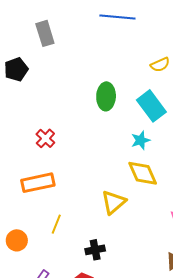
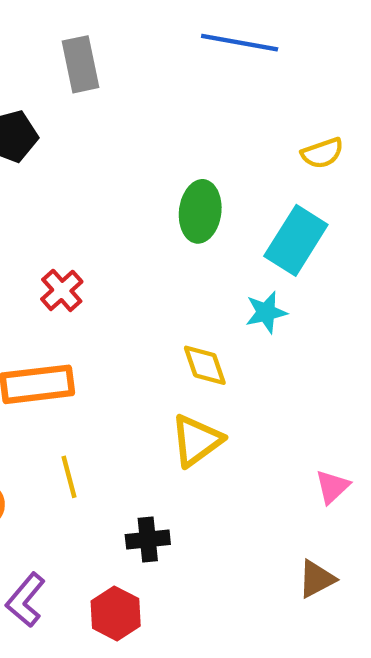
cyan rectangle: (151, 106) -> (296, 240), turned 64
yellow diamond: (143, 173) -> (205, 365), moved, size x0.7
yellow line: (56, 224) -> (69, 477), turned -42

